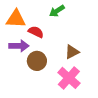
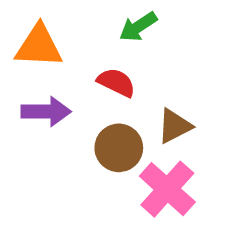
red semicircle: (36, 32) -> (116, 82), moved
brown circle: (37, 61) -> (119, 148), moved

